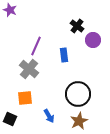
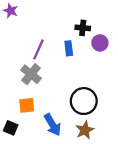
black cross: (77, 26) -> (83, 28), turned -32
blue rectangle: (64, 55) -> (69, 48), moved
blue arrow: (49, 116) -> (53, 125), size x1.5

